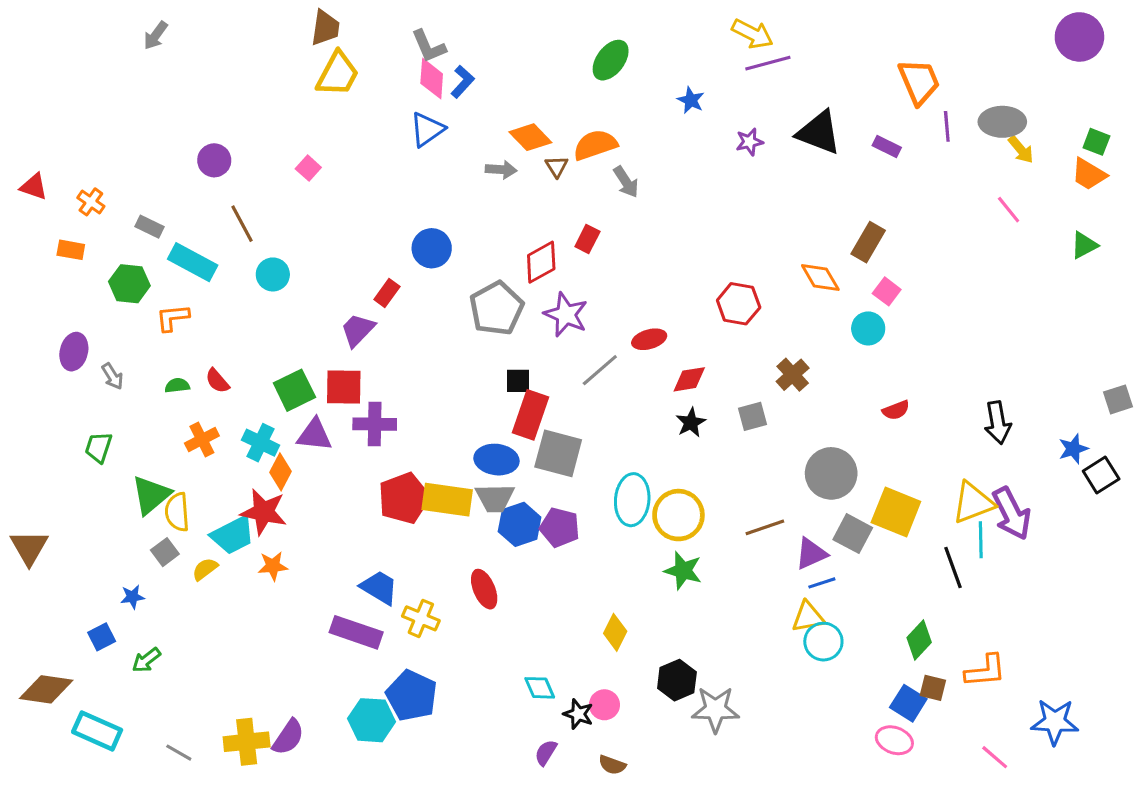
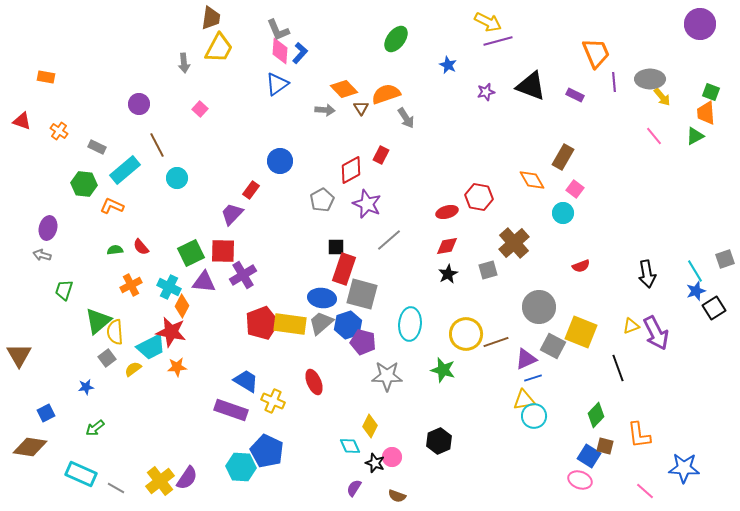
gray arrow: (156, 35) -> (184, 63), moved, turned -42
orange trapezoid: (1089, 174) -> (706, 113), turned 55
green triangle: (1084, 245) -> (695, 136), moved
orange rectangle: (71, 250) -> (46, 77), moved
cyan rectangle: (193, 262) -> (125, 170), turned -68
gray pentagon: (496, 308) -> (322, 200), size x0.7
orange L-shape: (173, 318) -> (112, 206), turned 30
red ellipse: (649, 339) -> (447, 212), moved
brown cross: (793, 375) -> (514, 243), size x1.4
gray arrow: (112, 376) -> (42, 255), moved, turned 138
purple cross: (375, 424) -> (243, 275), turned -32
gray trapezoid: (495, 498) -> (321, 323), turned 140
yellow triangle: (973, 503) -> (631, 326), size x0.6
yellow circle: (678, 515) -> (466, 334), moved
blue hexagon: (520, 524) -> (348, 325), moved
cyan line: (981, 540) -> (695, 271), moved, turned -30
yellow diamond: (615, 632) -> (370, 426), moved
blue square: (102, 637) -> (46, 413), moved
orange L-shape: (985, 671) -> (639, 435), turned 88
gray star: (715, 709) -> (387, 376), moved
cyan rectangle: (97, 731) -> (81, 474), moved
yellow cross: (247, 742) -> (160, 481), turned -32

